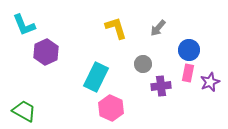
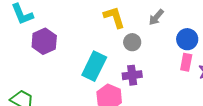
gray circle: (143, 64) -> (132, 42), moved
purple cross: (161, 86) -> (132, 75), moved

